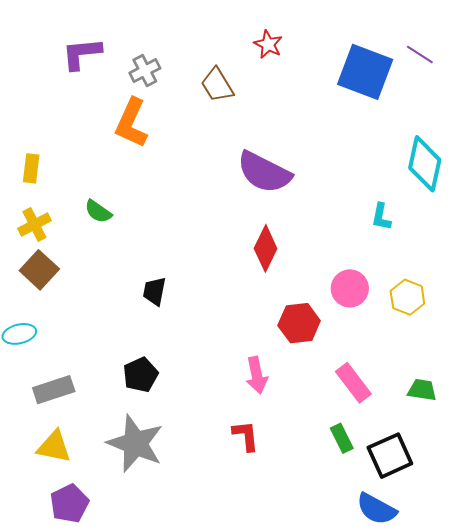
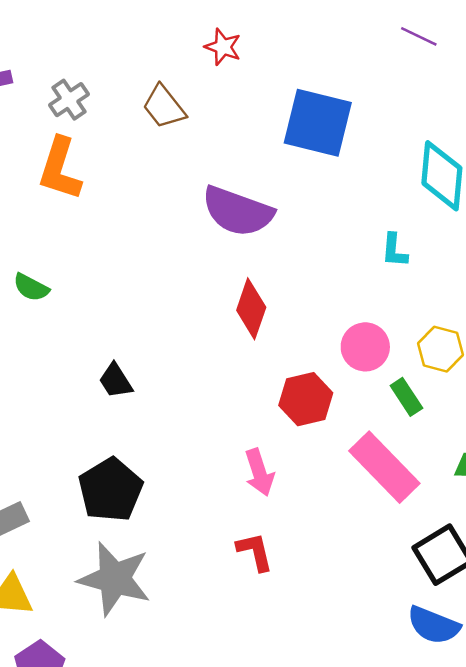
blue square: (365, 72) -> (318, 123), moved
black trapezoid: (154, 291) -> (116, 381), turned -36
black pentagon: (141, 375) -> (111, 490), size x1.4
pink rectangle: (353, 383) -> (384, 467), size x1.4
green rectangle: (342, 438) -> (406, 397), moved

